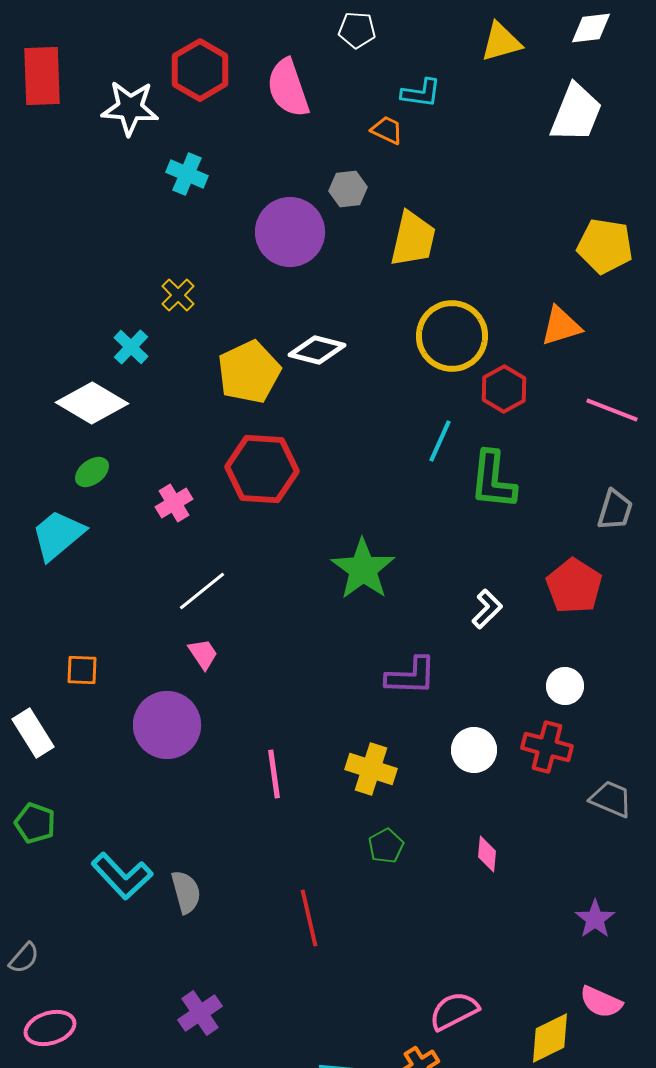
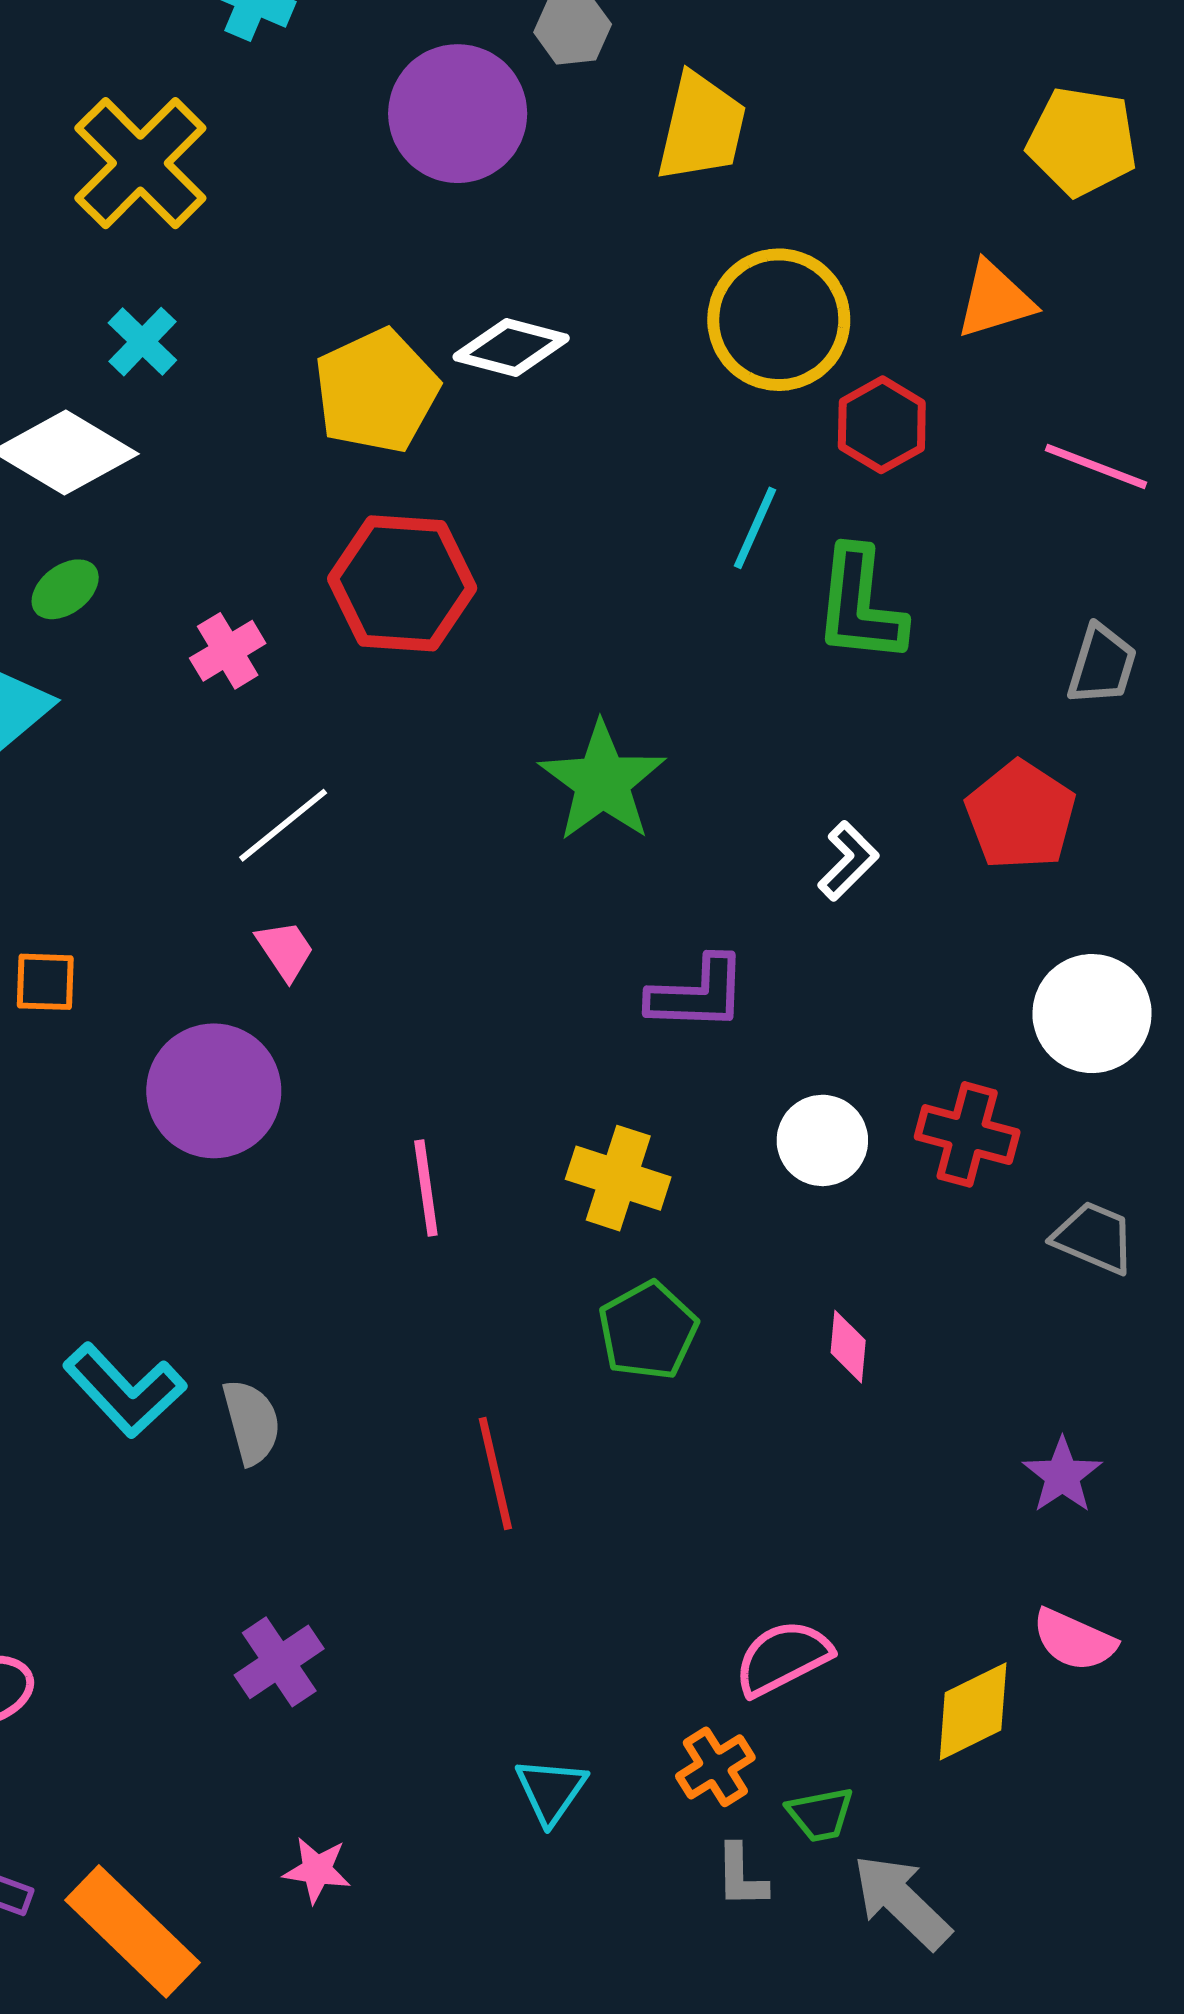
yellow cross: (178, 295) -> (140, 163), moved, size x2.0
white circle: (565, 686) -> (1092, 1014), moved, size x1.6
green pentagon: (386, 846) -> (648, 1331), size x1.4

